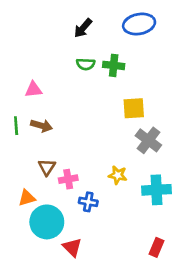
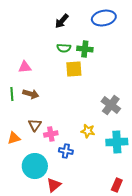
yellow square: (134, 108) -> (74, 69), moved
orange triangle: (27, 198) -> (14, 138), moved
red triangle: (72, 247) -> (54, 185), turned 35

